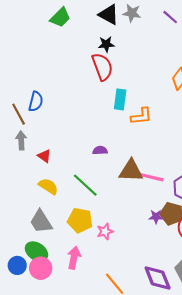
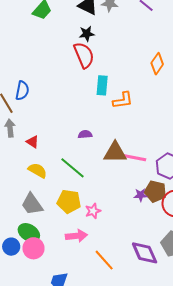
pink arrow: (74, 258) -> (76, 236), moved, turned 75

